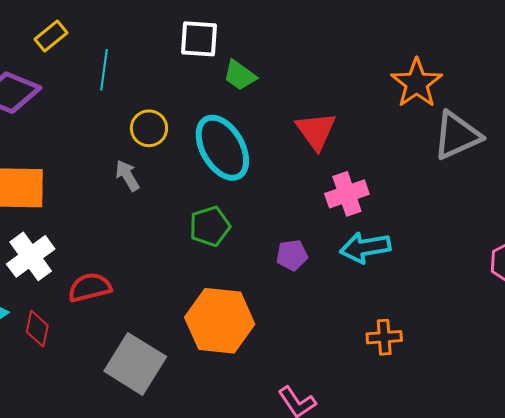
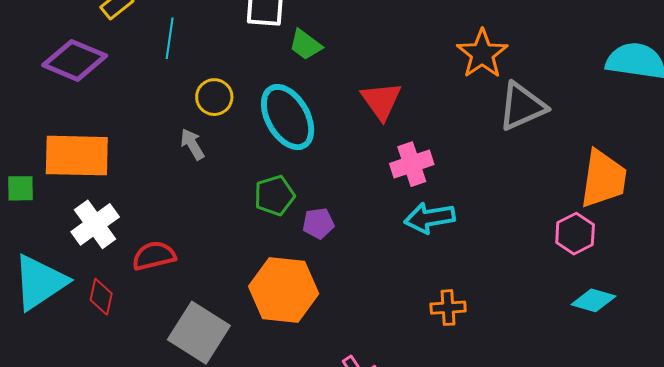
purple pentagon: (292, 255) -> (318, 223), moved

